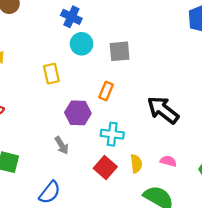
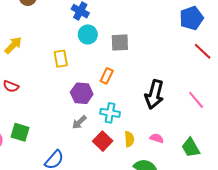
black arrow: (163, 110) -> (154, 94), turned -116
gray arrow: (62, 145) -> (79, 122), moved, turned 77

